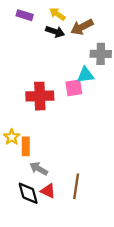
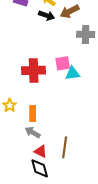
cyan triangle: (85, 75) -> (73, 73), moved
orange rectangle: (26, 146) -> (33, 113), moved
black diamond: (28, 193) -> (40, 168), moved

